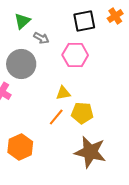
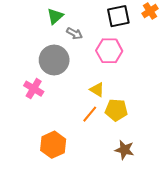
yellow triangle: (63, 93) -> (97, 90), turned 42
brown star: (90, 152) -> (124, 150), size x0.6

